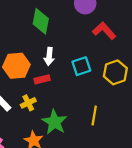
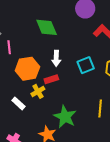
green diamond: (41, 21) -> (47, 27), turned -30
yellow cross: (28, 103) -> (38, 91), moved

